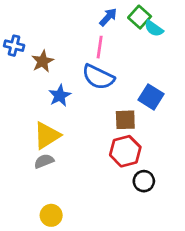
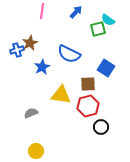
green square: (140, 17) -> (98, 29), moved, turned 35
blue cross: (14, 46) -> (17, 50), moved, turned -32
pink line: (100, 47) -> (42, 11), moved
yellow triangle: (47, 135) -> (61, 95), moved, turned 40

